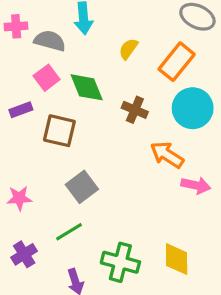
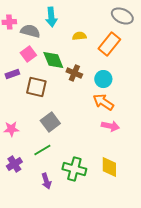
yellow semicircle: (128, 49) -> (79, 36), turned 48
cyan circle: (193, 108) -> (103, 79), moved, size x0.7
brown cross: (135, 110) -> (74, 73), moved
pink arrow: (196, 185) -> (110, 126), moved

